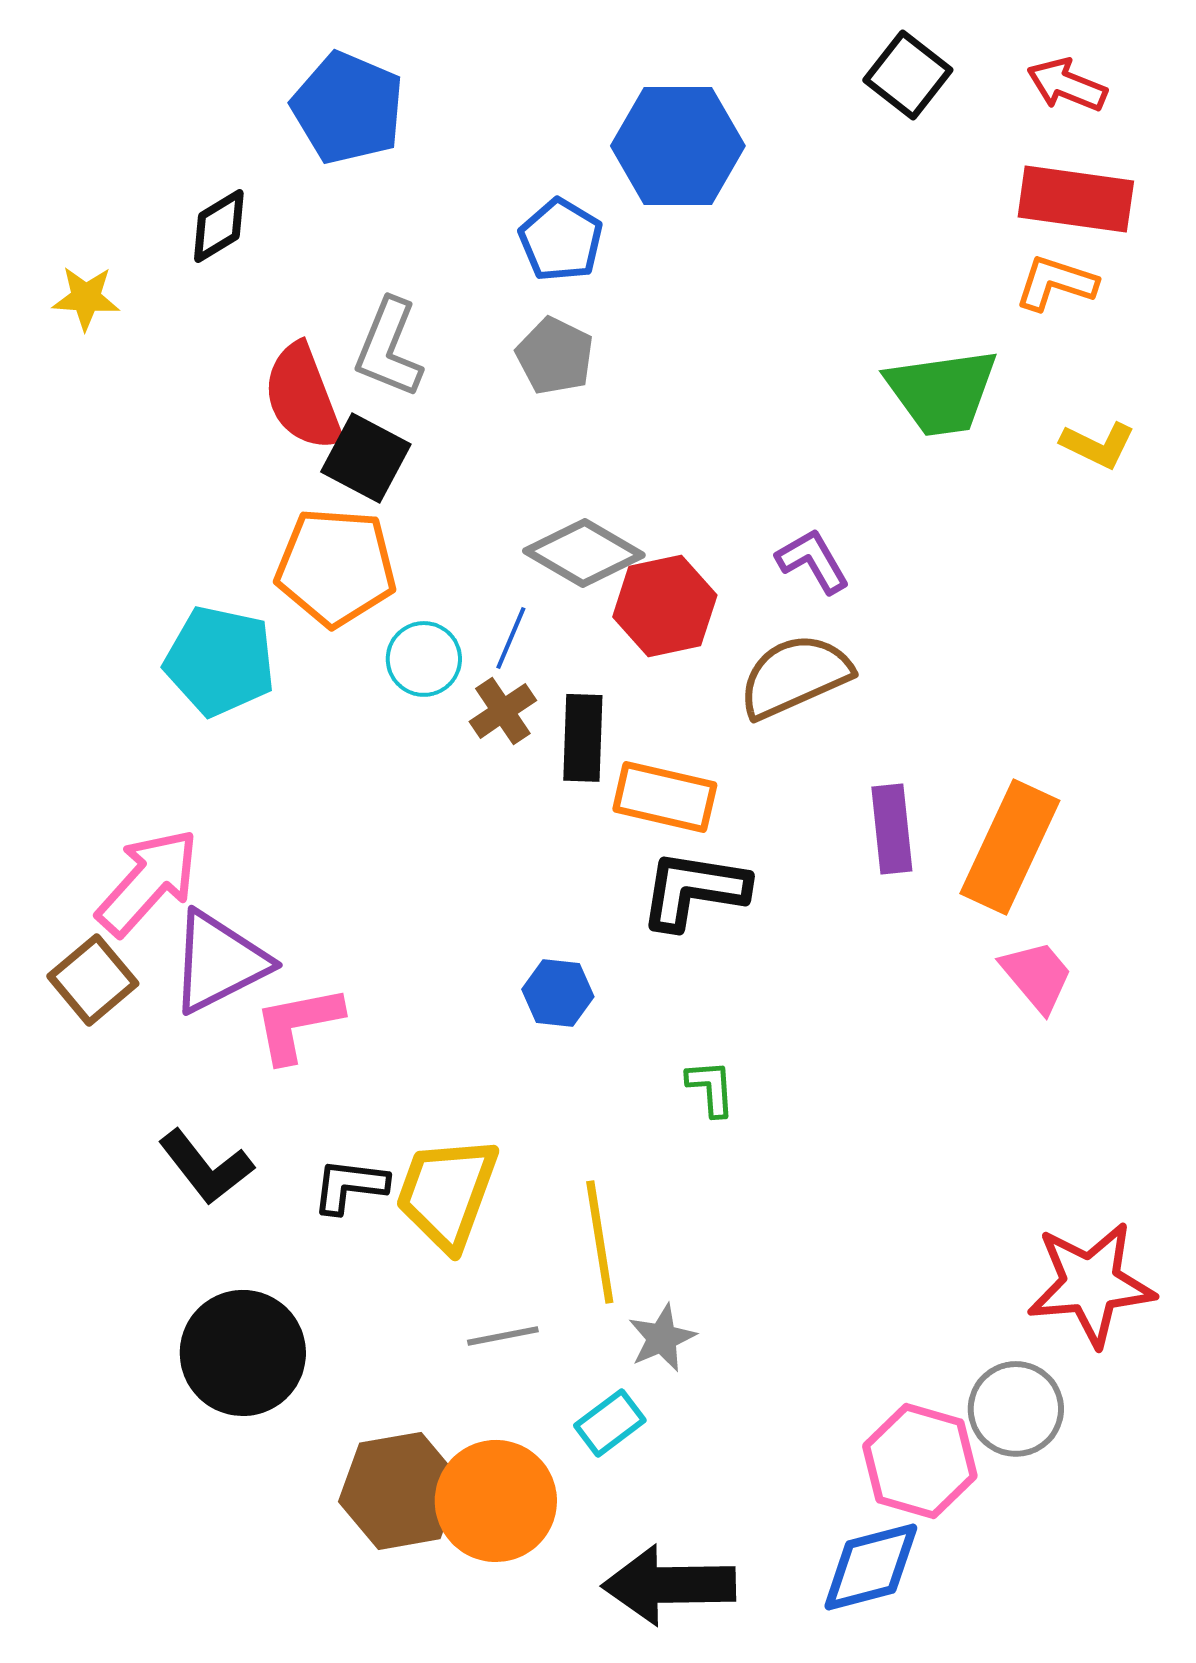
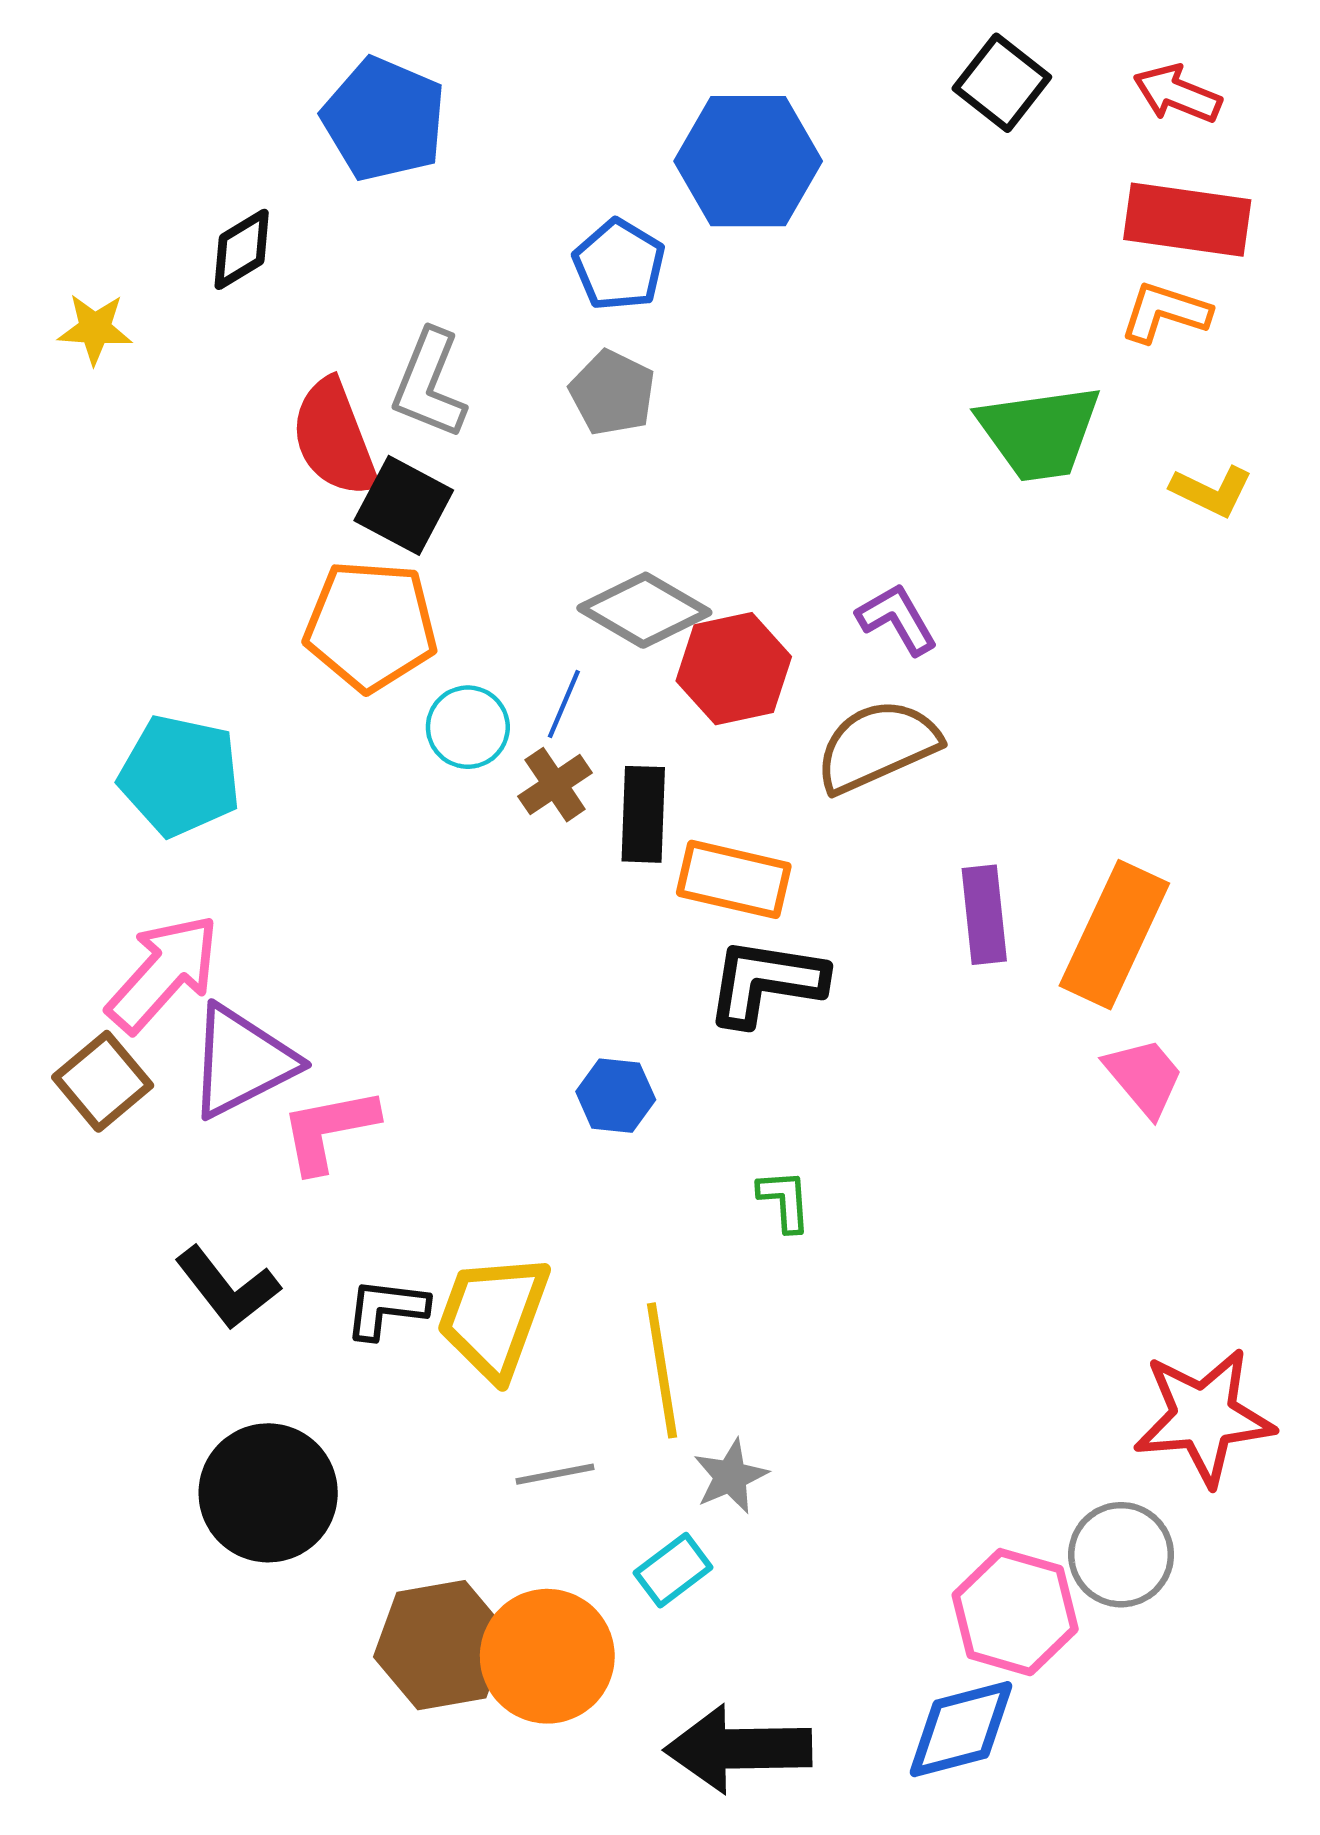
cyan pentagon: (220, 661) -> (180, 776), moved

